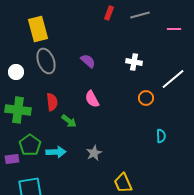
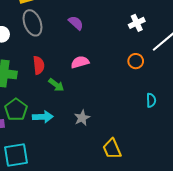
white cross: (134, 62) -> (137, 23), moved, turned -35
pink semicircle: (92, 99) -> (80, 62), turned 102

